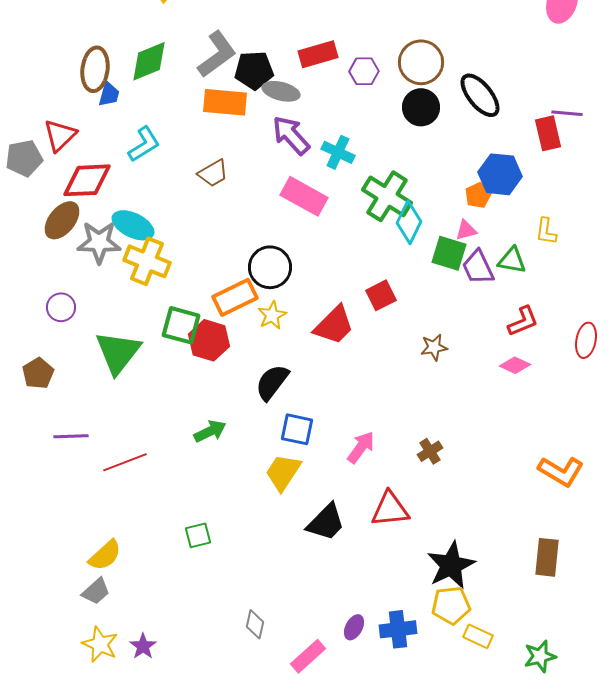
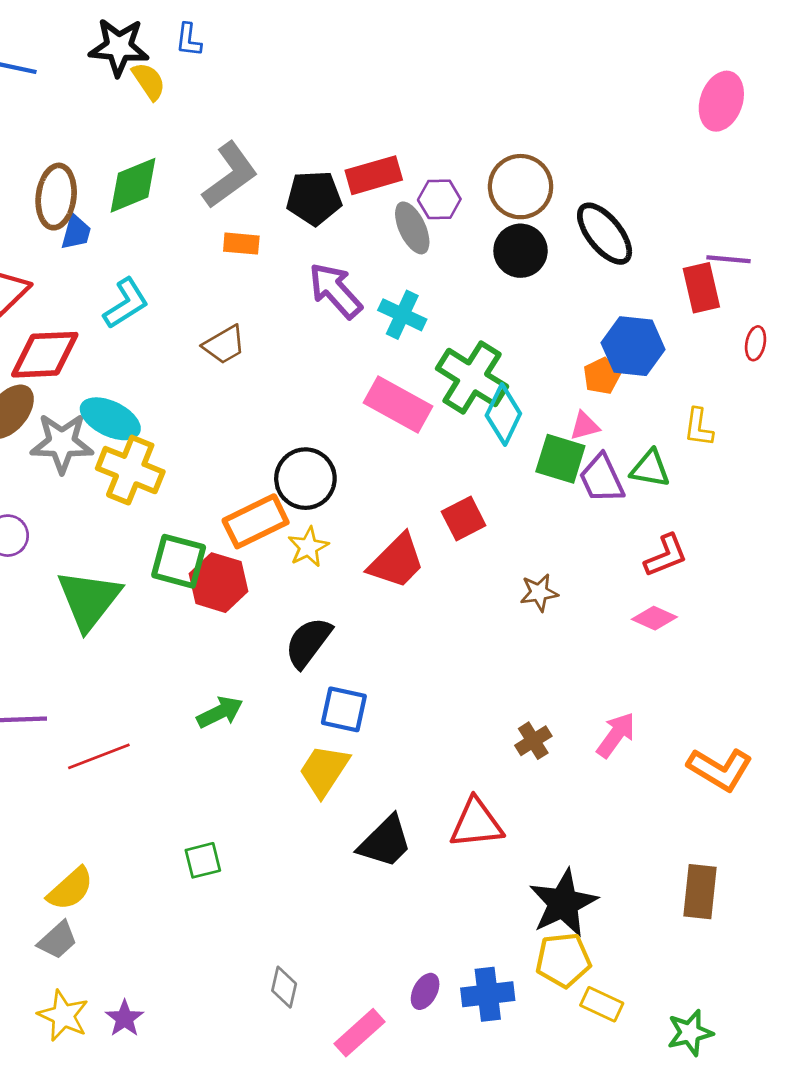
black pentagon: (254, 70) -> (314, 198), moved
gray ellipse: (281, 91) -> (412, 228), moved, turned 51
orange rectangle: (225, 102) -> (241, 244), size x0.6
pink rectangle: (304, 196) -> (398, 405), moved
red ellipse: (586, 340) -> (756, 343), moved, size x0.7
pink arrow: (361, 447) -> (616, 735), moved

